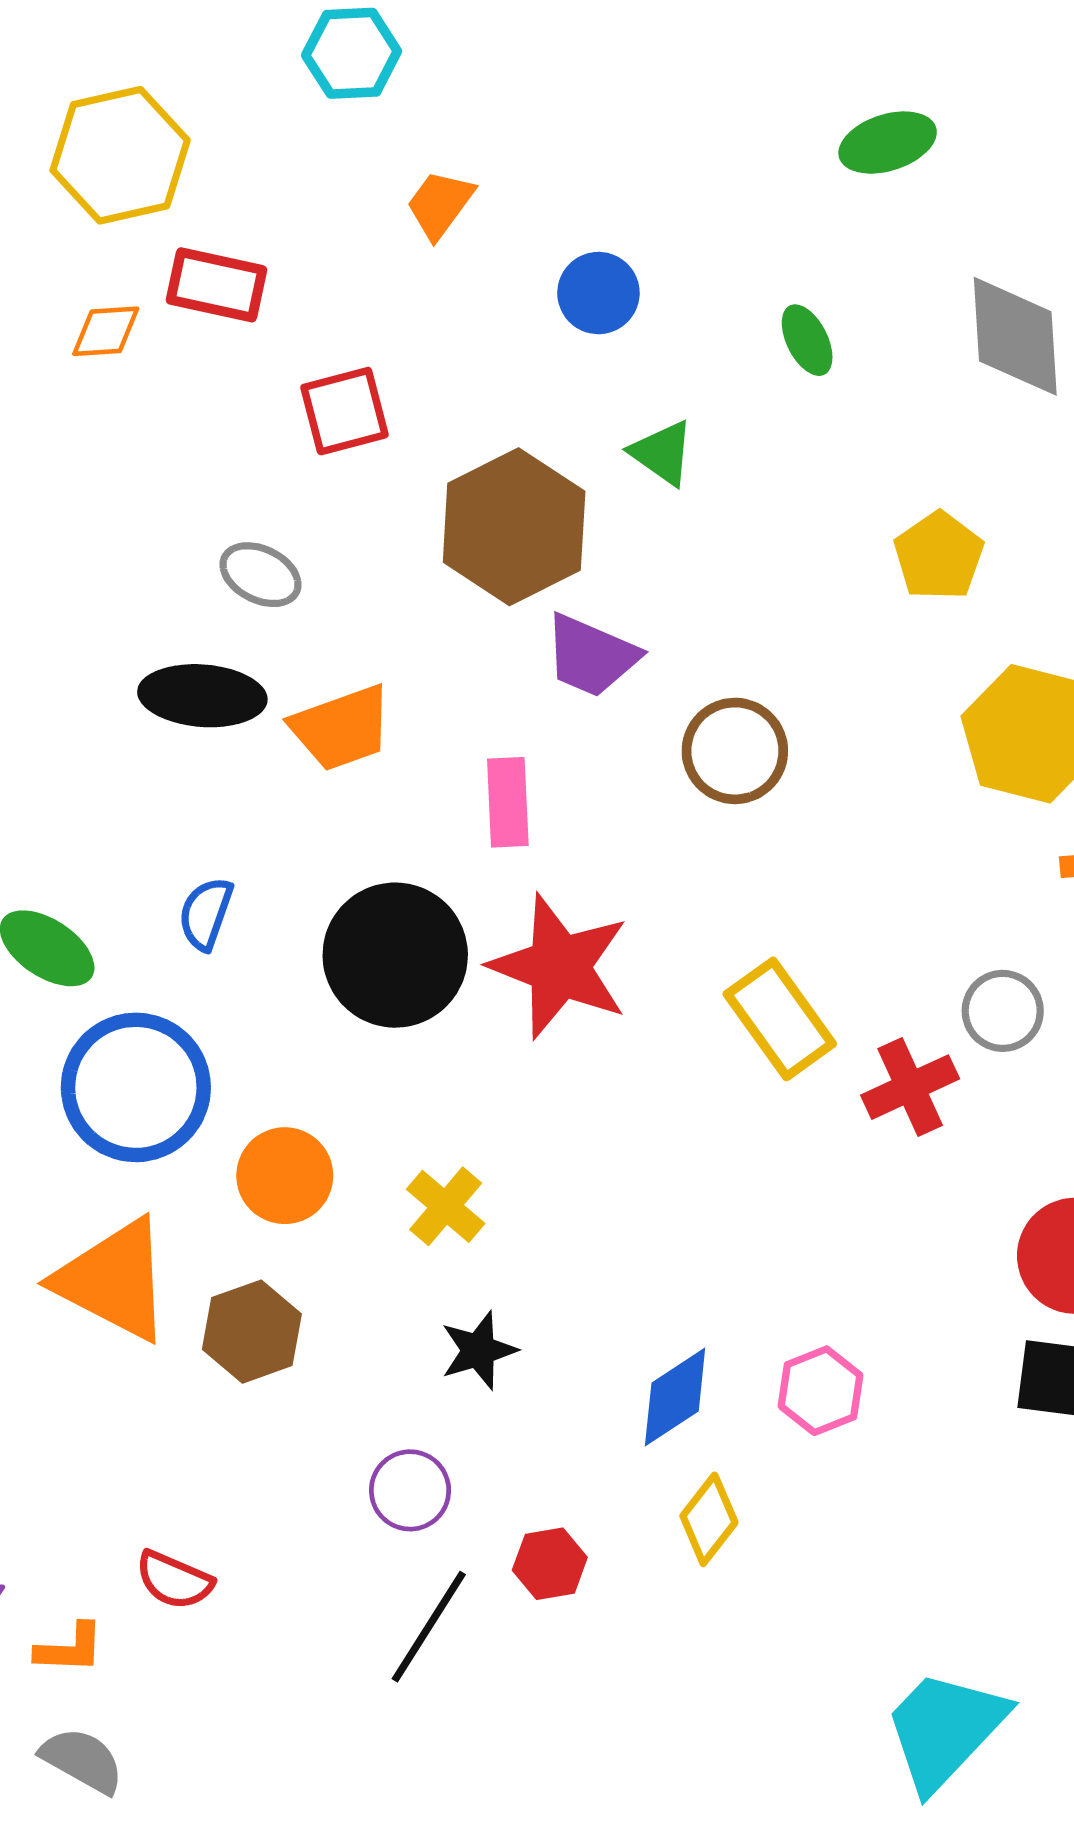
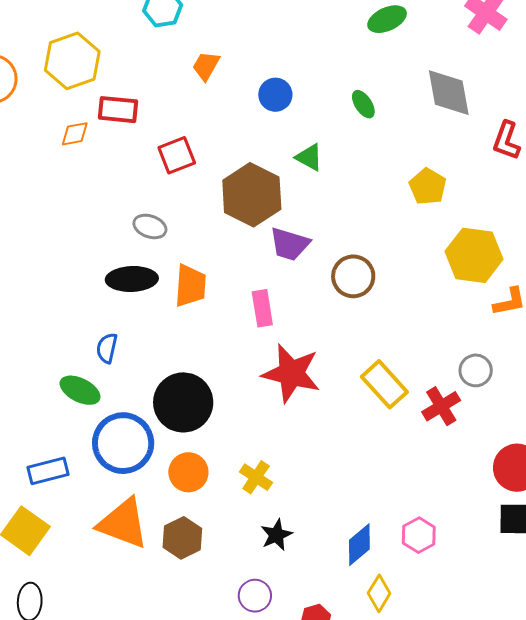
orange trapezoid: (341, 728) -> (190, 286), turned -60
blue semicircle: (206, 914) -> (107, 348), moved
black circle: (395, 955) -> (183, 402), moved

